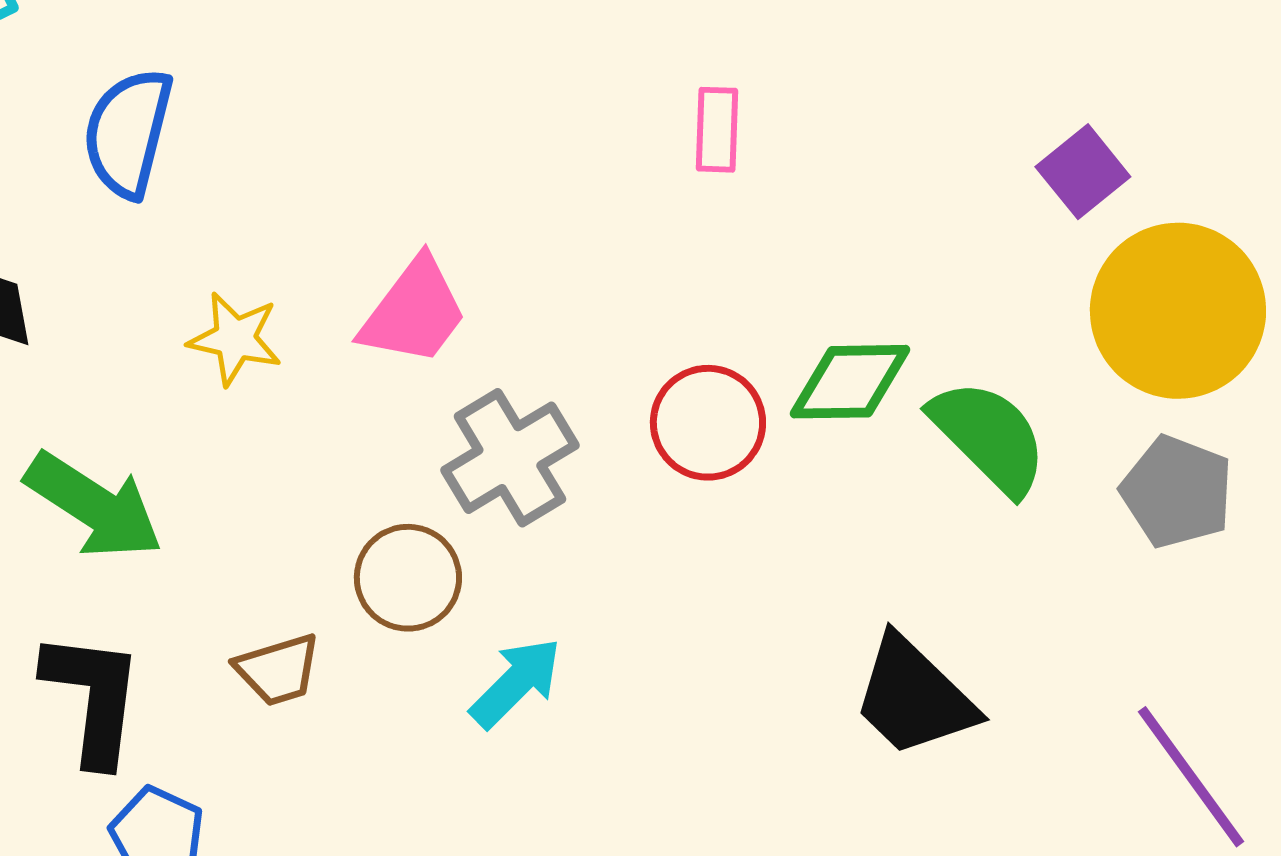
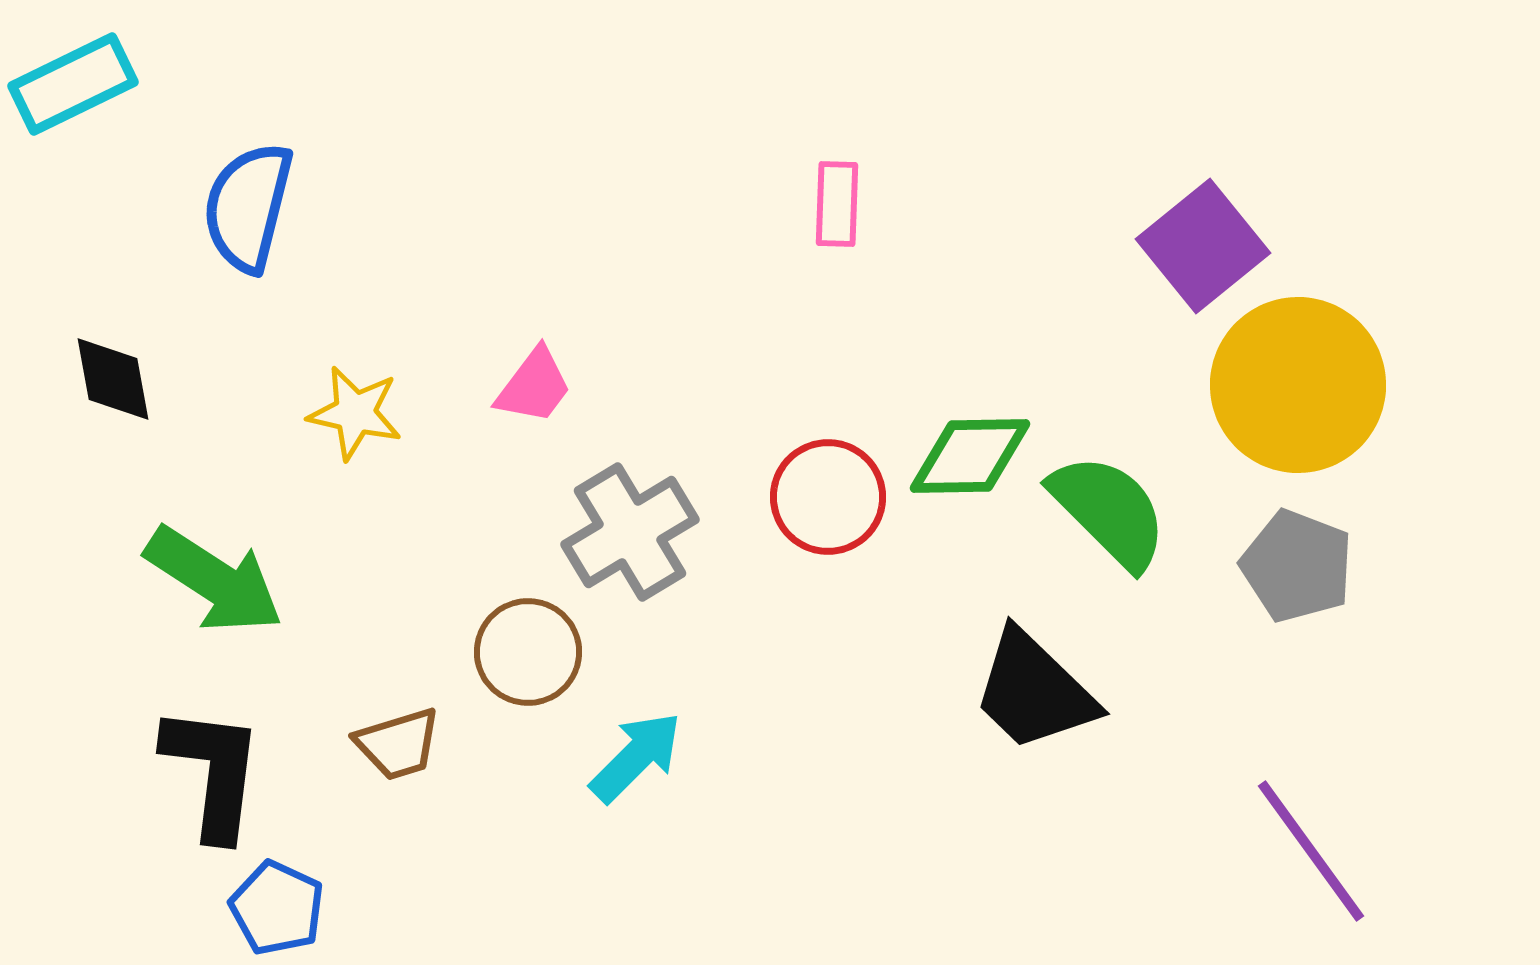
purple square: (1083, 172) -> (1203, 246), size x1.4
pink trapezoid: (414, 312) -> (534, 386), size x0.7
black trapezoid: (914, 697) -> (1034, 691), moved

